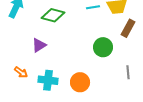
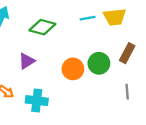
brown rectangle: (128, 28) -> (127, 53), moved
orange circle: (80, 82) -> (73, 69), moved

